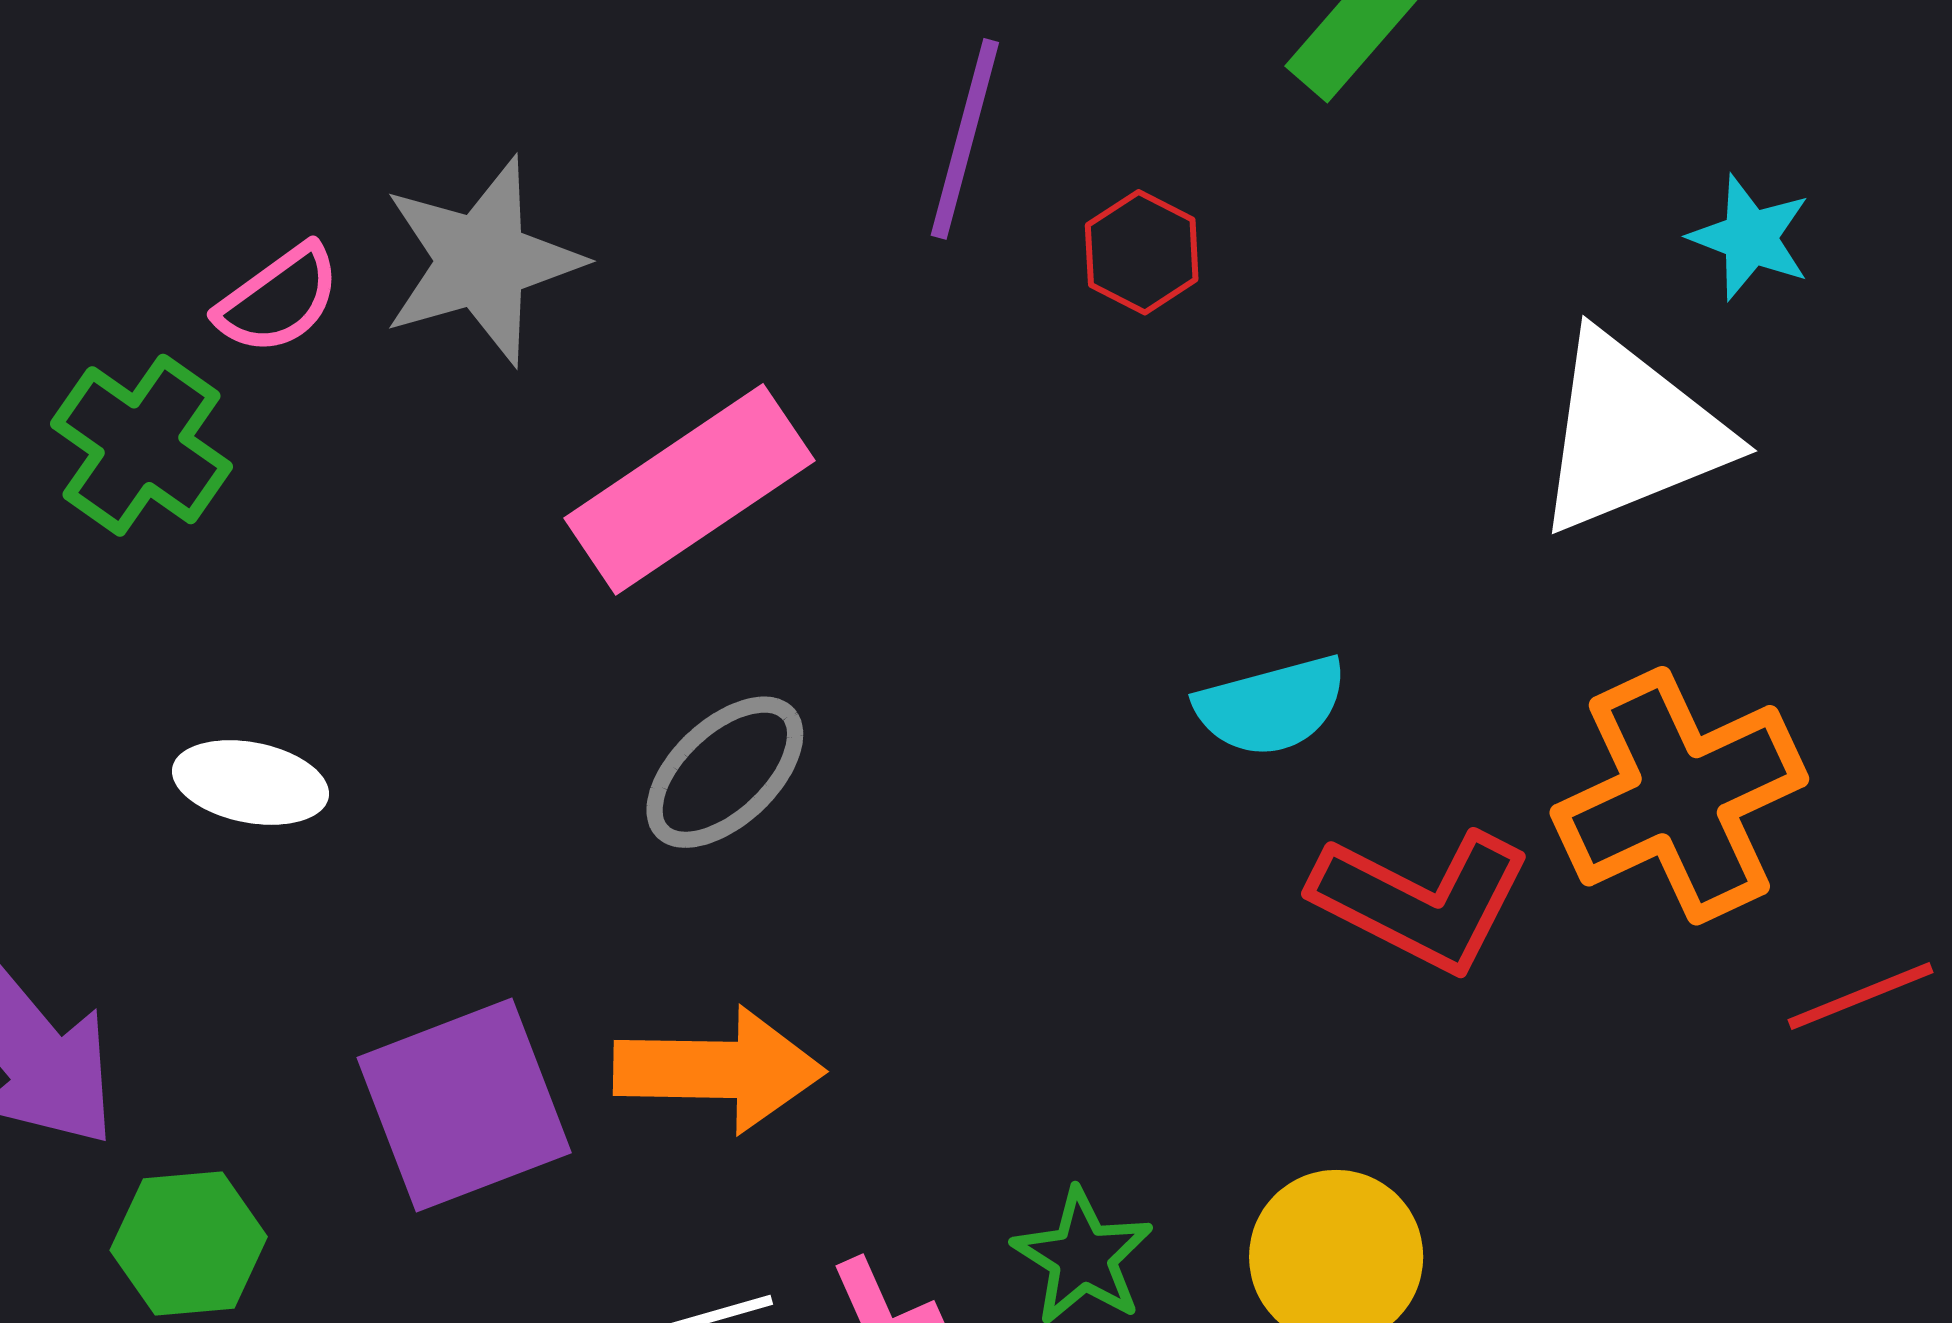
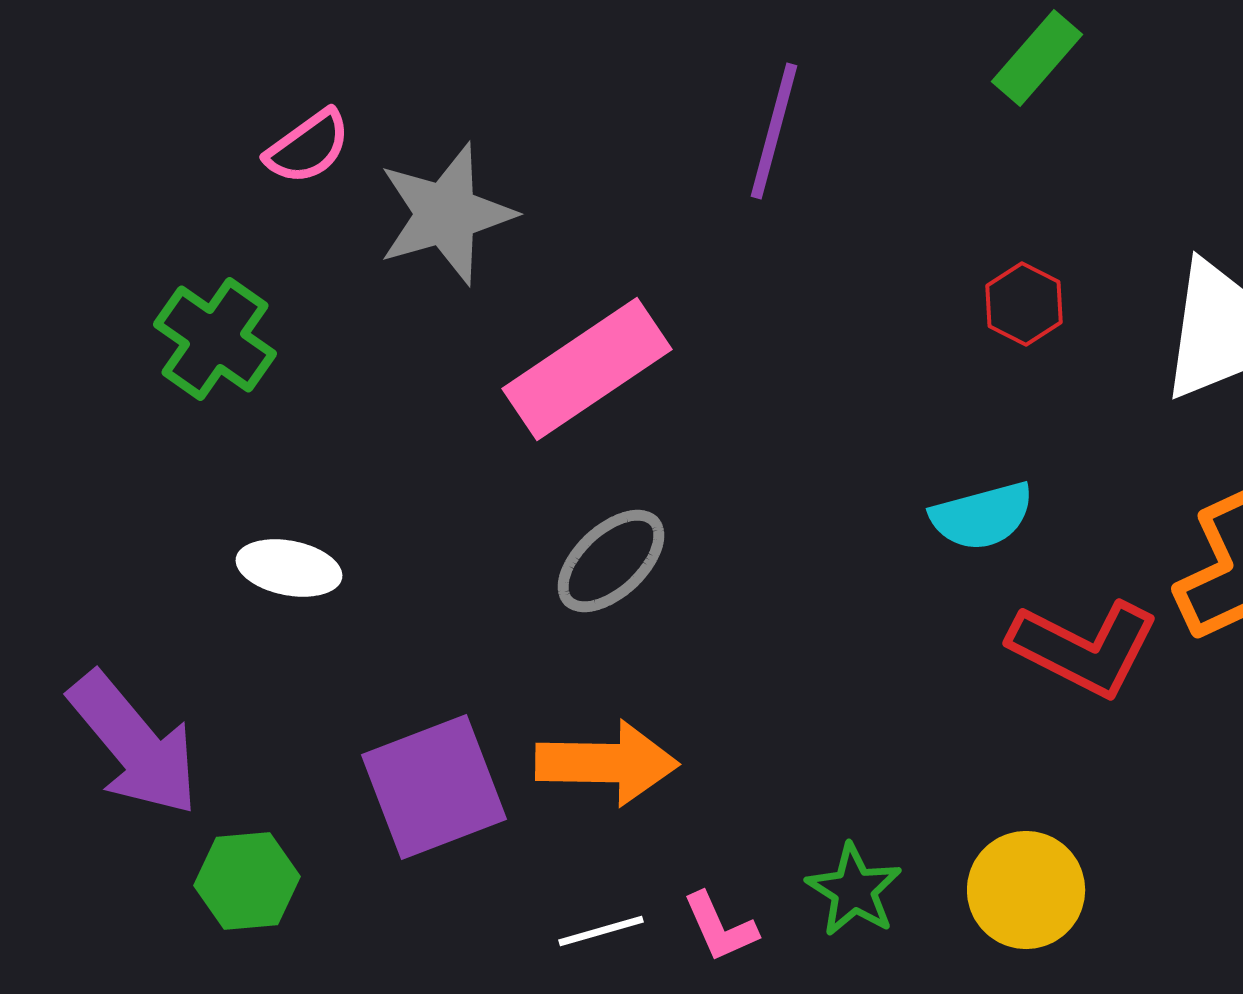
red hexagon: (1142, 252) -> (1024, 304), moved
pink semicircle: (279, 299) -> (308, 147), moved

